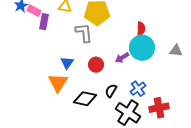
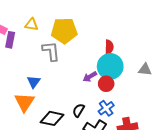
red circle: (96, 65) -> (106, 84), moved

